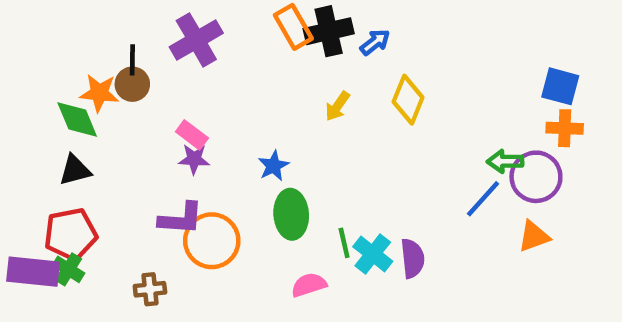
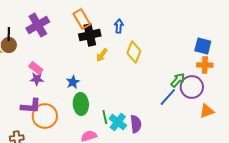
black cross: (329, 31) -> (90, 35), moved
blue arrow: (375, 42) -> (119, 26), turned -48
green arrow: (505, 161) -> (178, 80), turned 133
orange triangle: (534, 236) -> (207, 111), moved

